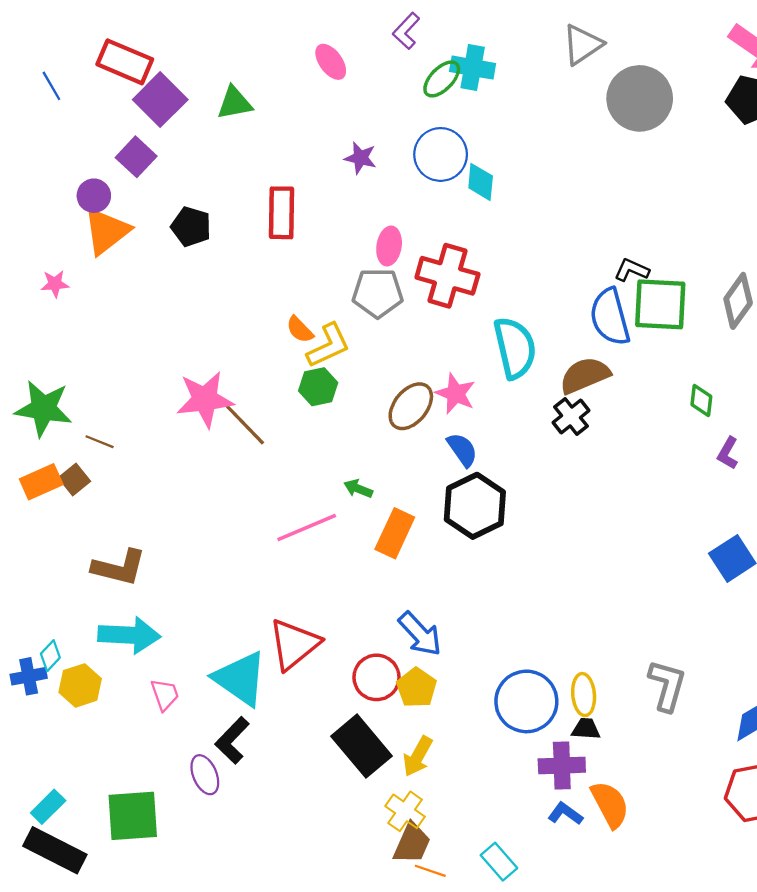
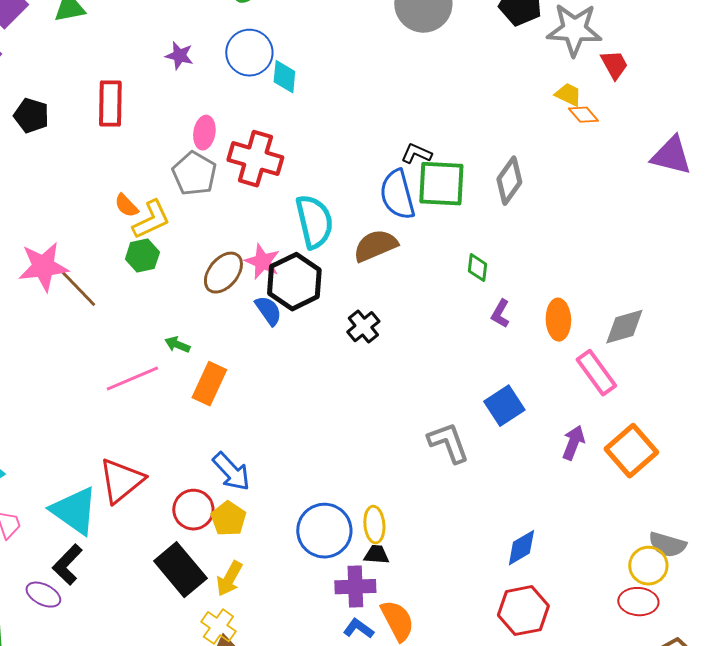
gray pentagon: (378, 293) -> (194, 174), turned 30
black cross: (571, 417) -> (363, 327), moved
black hexagon: (475, 506) -> (294, 282), moved
gray L-shape: (667, 685) -> (448, 443), moved, turned -36
purple ellipse: (205, 775) -> (43, 595), turned -40

